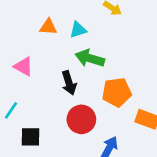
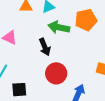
orange pentagon: (117, 92) -> (86, 20), moved

